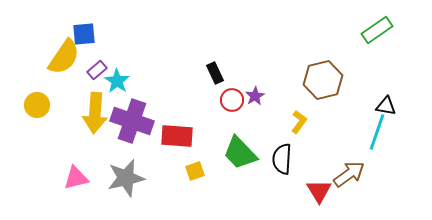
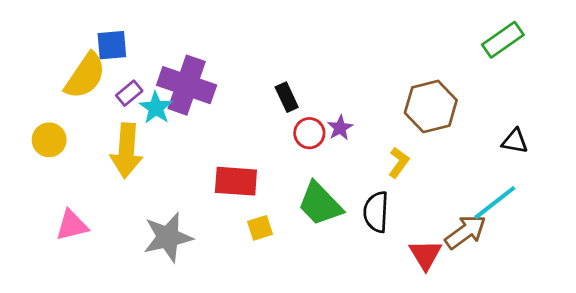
purple cross: (132, 121) -> (187, 85), moved
cyan line: (377, 132) -> (495, 203), moved, turned 33
pink triangle: (76, 178) -> (72, 225), moved

